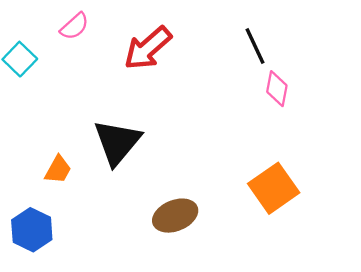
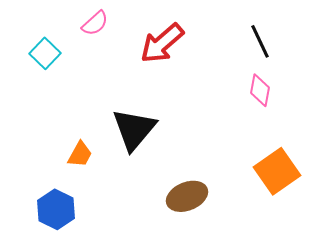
pink diamond: (277, 89) -> (260, 90), moved

